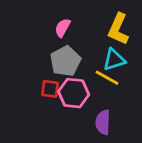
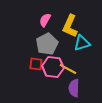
yellow L-shape: (118, 29) -> (70, 26), moved
yellow line: (107, 78) -> (68, 69), moved

